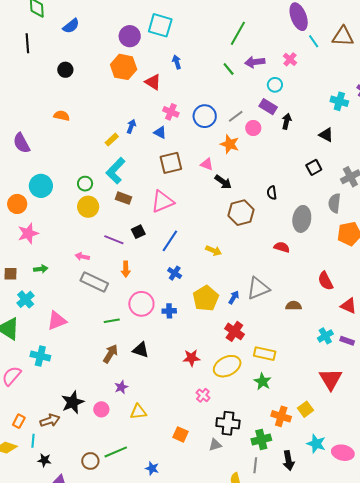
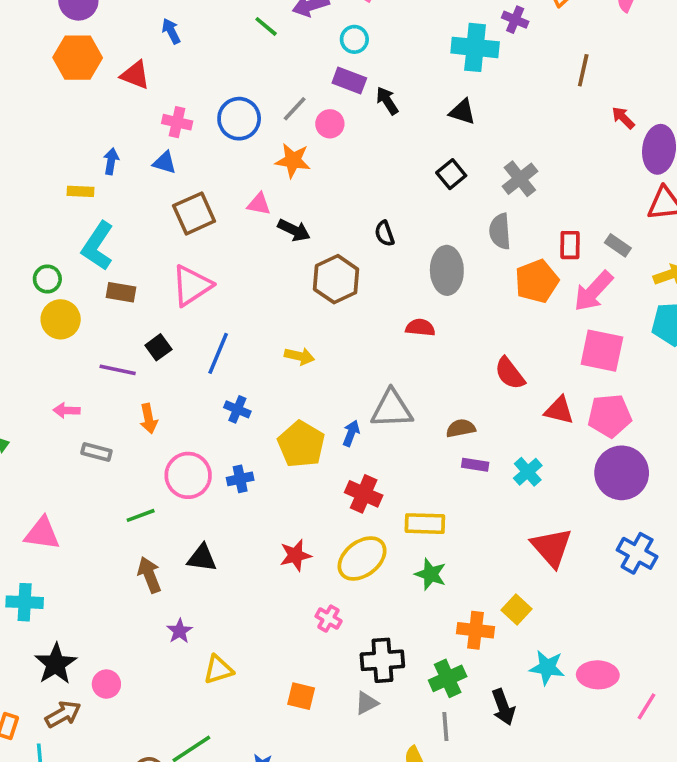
cyan cross: (339, 101) -> (475, 47), size x1.4
black arrow: (287, 121) -> (387, 101), turned -35
yellow rectangle: (112, 140) -> (81, 191), turned 56
gray rectangle: (94, 282) -> (96, 452), size x0.6
gray triangle: (258, 288) -> (392, 409), turned 30
pink triangle: (57, 321) -> (42, 533), turned 40
purple rectangle: (347, 341) -> (475, 465), moved
brown arrow: (111, 354) -> (149, 575), turned -42
black star: (73, 402) -> (56, 664), moved
pink circle: (101, 409) -> (106, 684), moved

